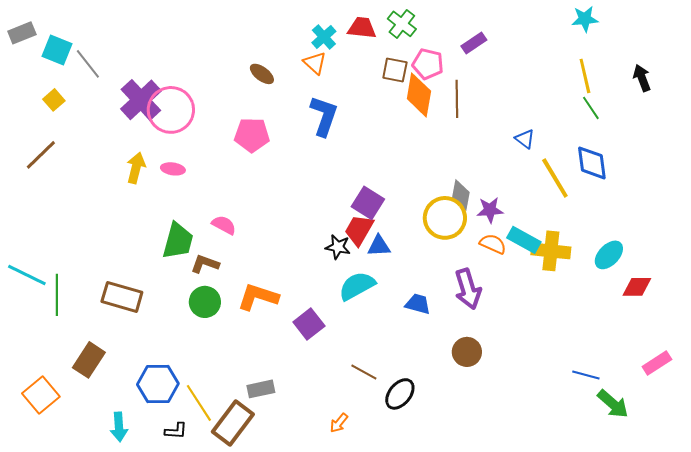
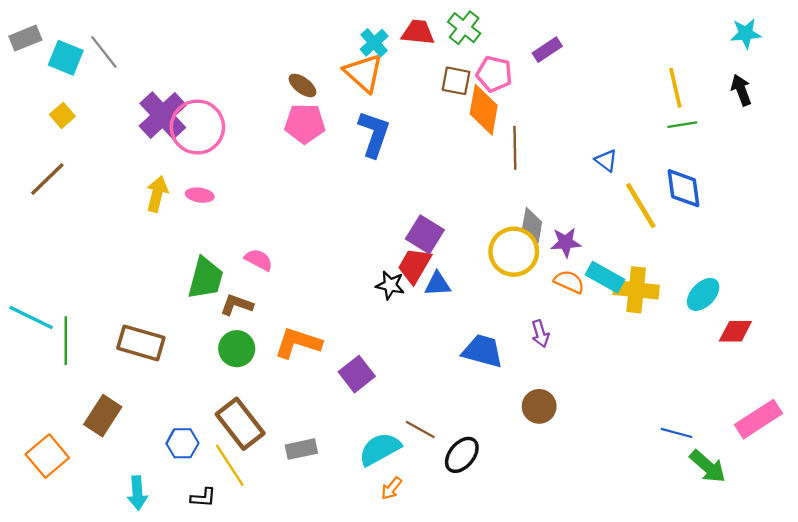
cyan star: (585, 19) -> (746, 33), moved
orange triangle: (315, 63) -> (364, 73), size x1.5
gray line: (88, 64) -> (104, 52), moved
brown line: (457, 99) -> (515, 148), moved
green line: (591, 108) -> (682, 125), turned -65
pink pentagon: (252, 135) -> (305, 124), moved
cyan semicircle: (357, 286) -> (380, 449), moved
purple arrow: (468, 289) -> (540, 334), size x0.6
blue trapezoid: (418, 304) -> (483, 351), size x1.4
pink rectangle: (657, 363) -> (759, 419), size x1.4
blue hexagon: (158, 384) -> (182, 443), size x0.7
brown rectangle: (233, 423) -> (240, 424), moved, turned -75

